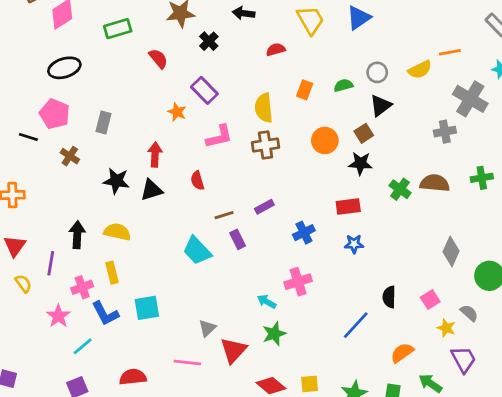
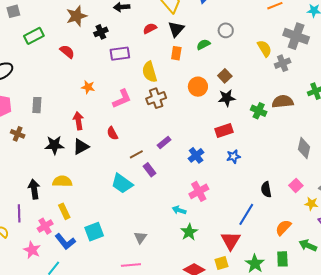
black cross: (209, 41) -> (101, 32), turned 32
yellow semicircle: (420, 70) -> (264, 48), moved, turned -84
purple rectangle: (204, 90) -> (120, 54), moved, turned -42
black triangle: (381, 106) -> (176, 29), moved
red triangle: (233, 350) -> (231, 241), moved

